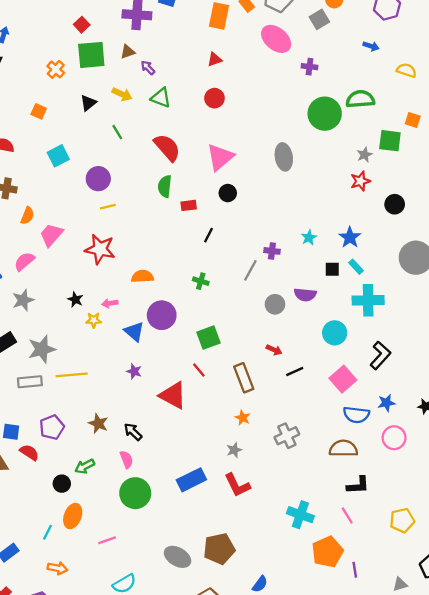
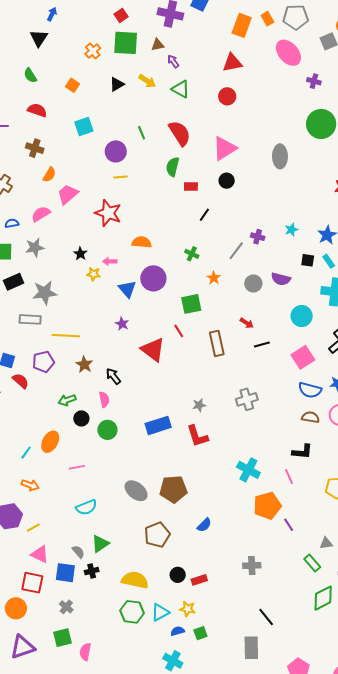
red triangle: (215, 59) -> (232, 63), size x1.5
green line: (117, 132) -> (142, 133), moved
yellow line: (72, 375) -> (66, 336), moved
orange star: (243, 418) -> (214, 278), moved
brown semicircle: (343, 449) -> (310, 417), moved, size x0.7
black circle: (62, 484) -> (81, 418), moved
green circle: (135, 493) -> (107, 430), size x0.7
purple line: (355, 570) -> (289, 525), turned -32

